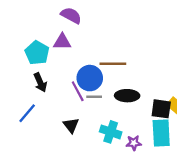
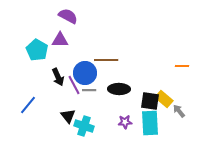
black arrow: (40, 82) -> (58, 77), moved
cyan cross: (111, 132) -> (84, 126), moved
purple star: (134, 143) -> (125, 122), moved

